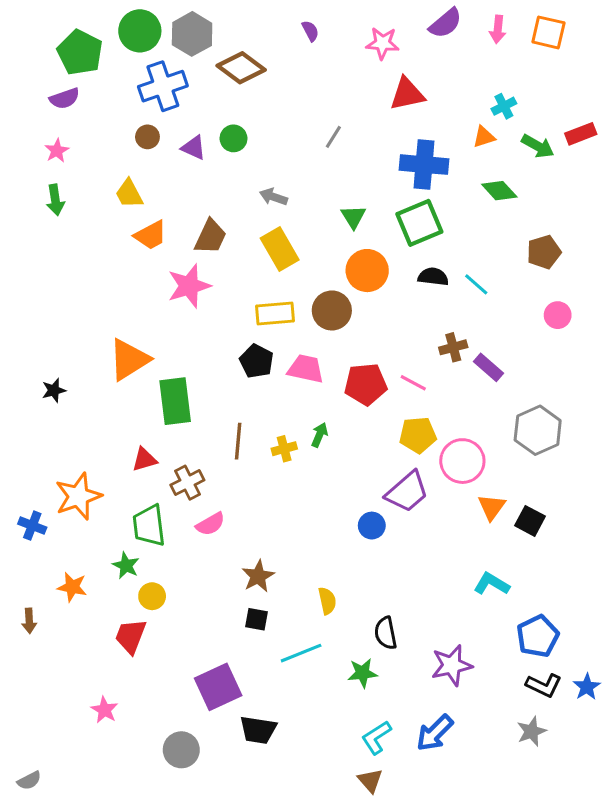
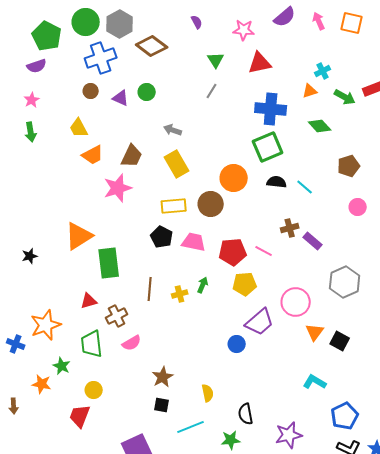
pink arrow: (498, 29) -> (319, 21), turned 150
green triangle: (353, 217) -> (216, 60), moved
yellow pentagon: (418, 435) -> (245, 284), moved
green star: (126, 565) -> (62, 366), moved

